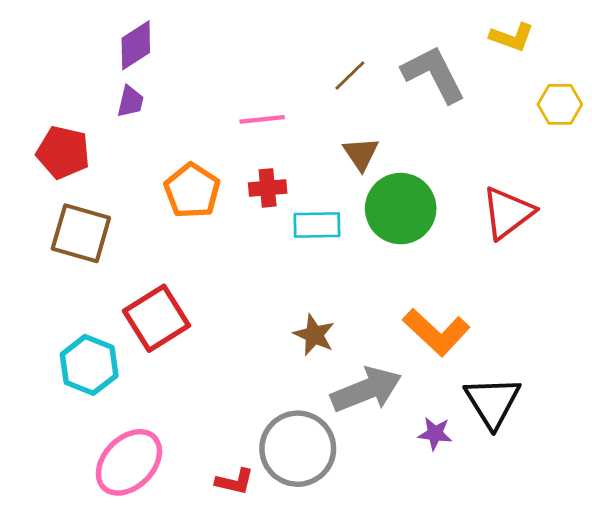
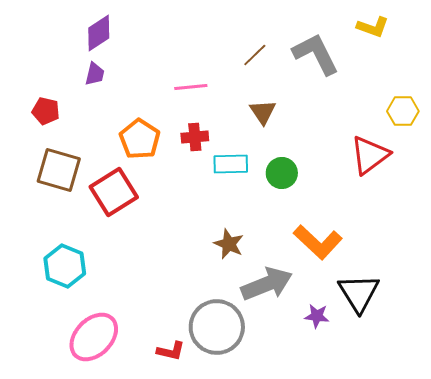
yellow hexagon: (560, 104) -> (403, 111), moved
red pentagon: (63, 152) -> (46, 111), size x0.7
green circle: (401, 209) -> (282, 173), moved, size x0.6
red square: (156, 318) -> (114, 192), moved

